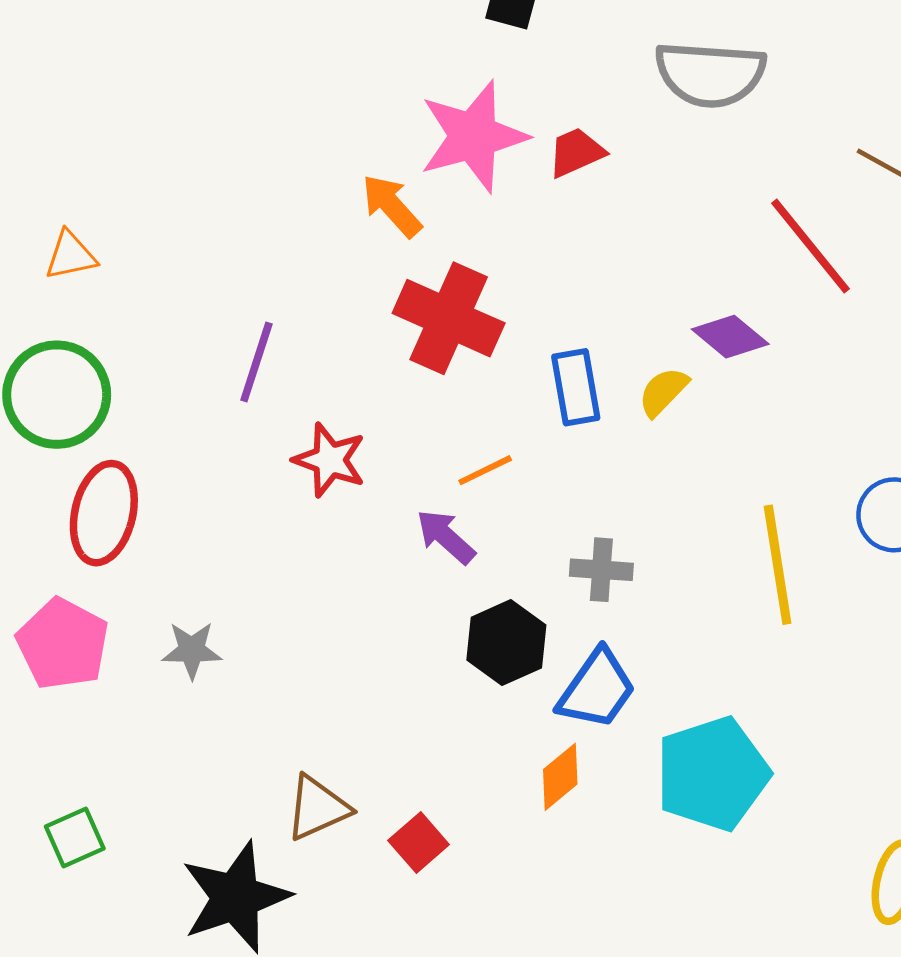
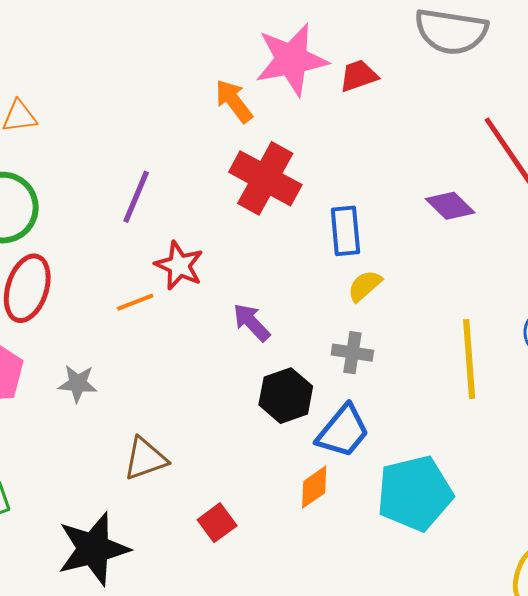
yellow semicircle: (663, 392) -> (365, 286), moved
orange line: (485, 470) -> (135, 302), moved
brown triangle: (318, 808) -> (145, 459), moved

